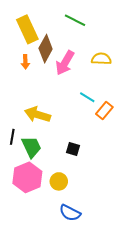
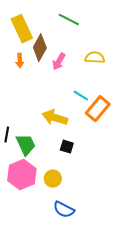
pink arrow: (65, 63) -> (59, 62), size x0.7
orange rectangle: (104, 110) -> (98, 109), size x1.4
yellow arrow: (38, 115) -> (55, 118), moved

